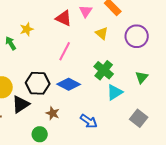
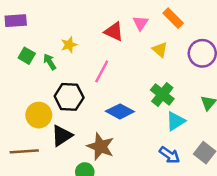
pink line: (65, 51) -> (102, 71), moved
black hexagon: (38, 83) -> (69, 97), moved
brown star: (53, 113) -> (101, 147), size x1.6
blue arrow: (89, 121) -> (170, 155), moved

